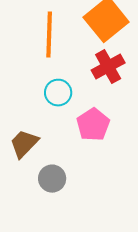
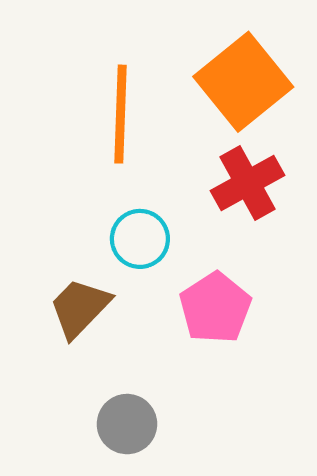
brown trapezoid: (24, 144) -> (80, 308), moved

